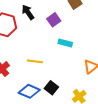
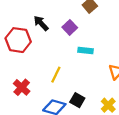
yellow line: (35, 61) -> (56, 75), turned -63

